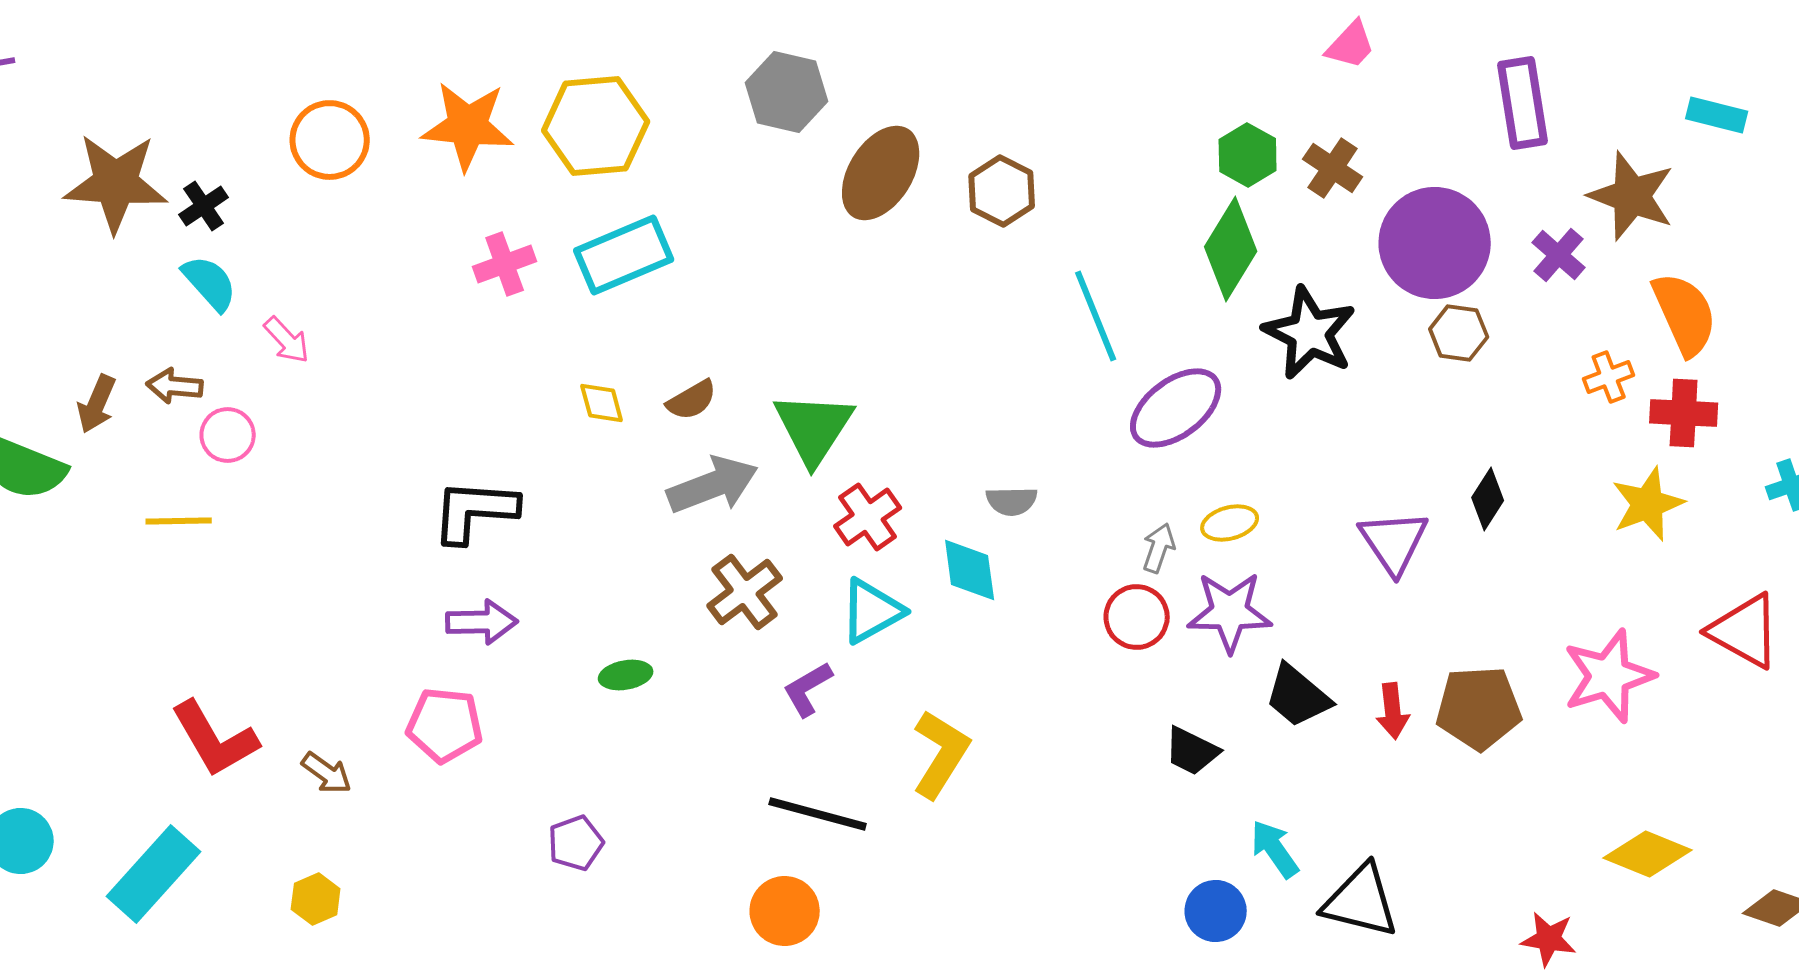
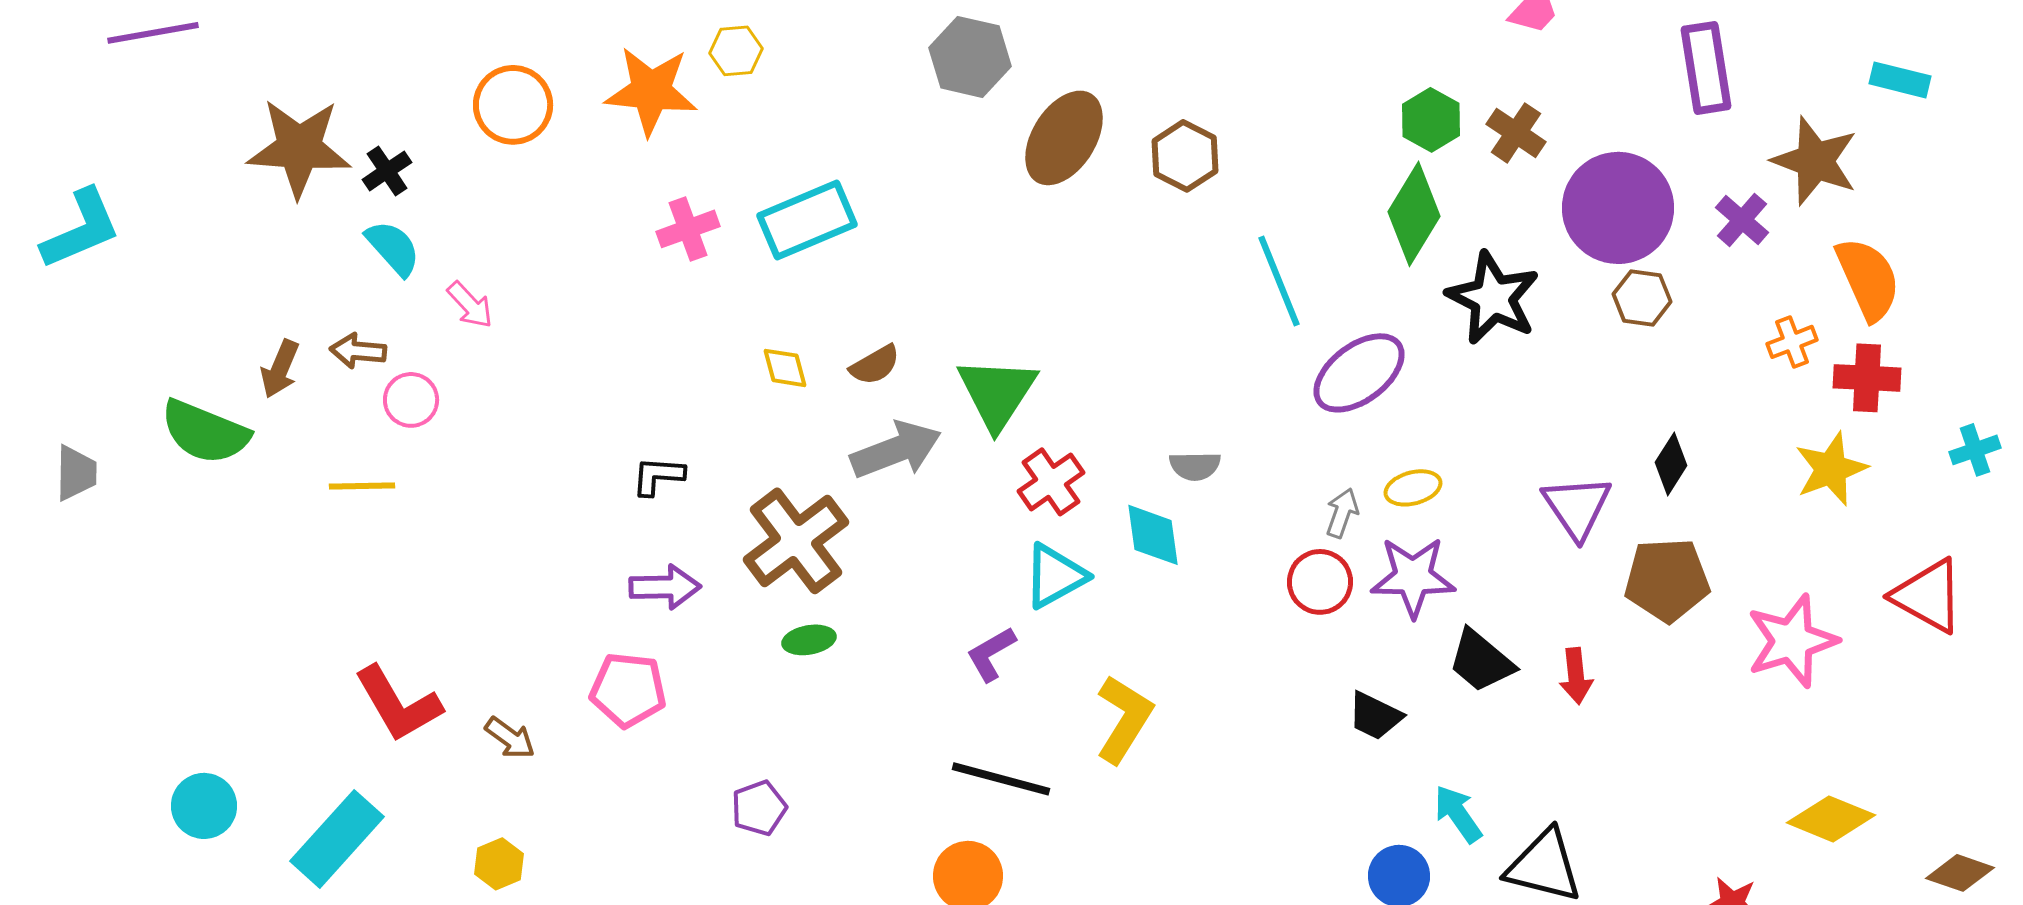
yellow hexagon: (596, 126) -> (736, 51), moved, size x0.5
black L-shape: (475, 511) -> (658, 476), size x0.6
brown cross: (745, 592) -> (796, 541), moved, size x1.4
brown pentagon: (1479, 708) -> (1667, 580), moved

